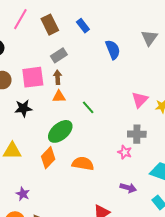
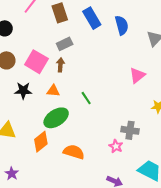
blue rectangle: (83, 26) -> (92, 18), size x1.5
blue semicircle: (113, 50) -> (122, 25), moved
pink square: (33, 77) -> (36, 62), turned 30
orange triangle: (59, 97) -> (53, 91), moved
pink triangle: (140, 100) -> (137, 75), moved

